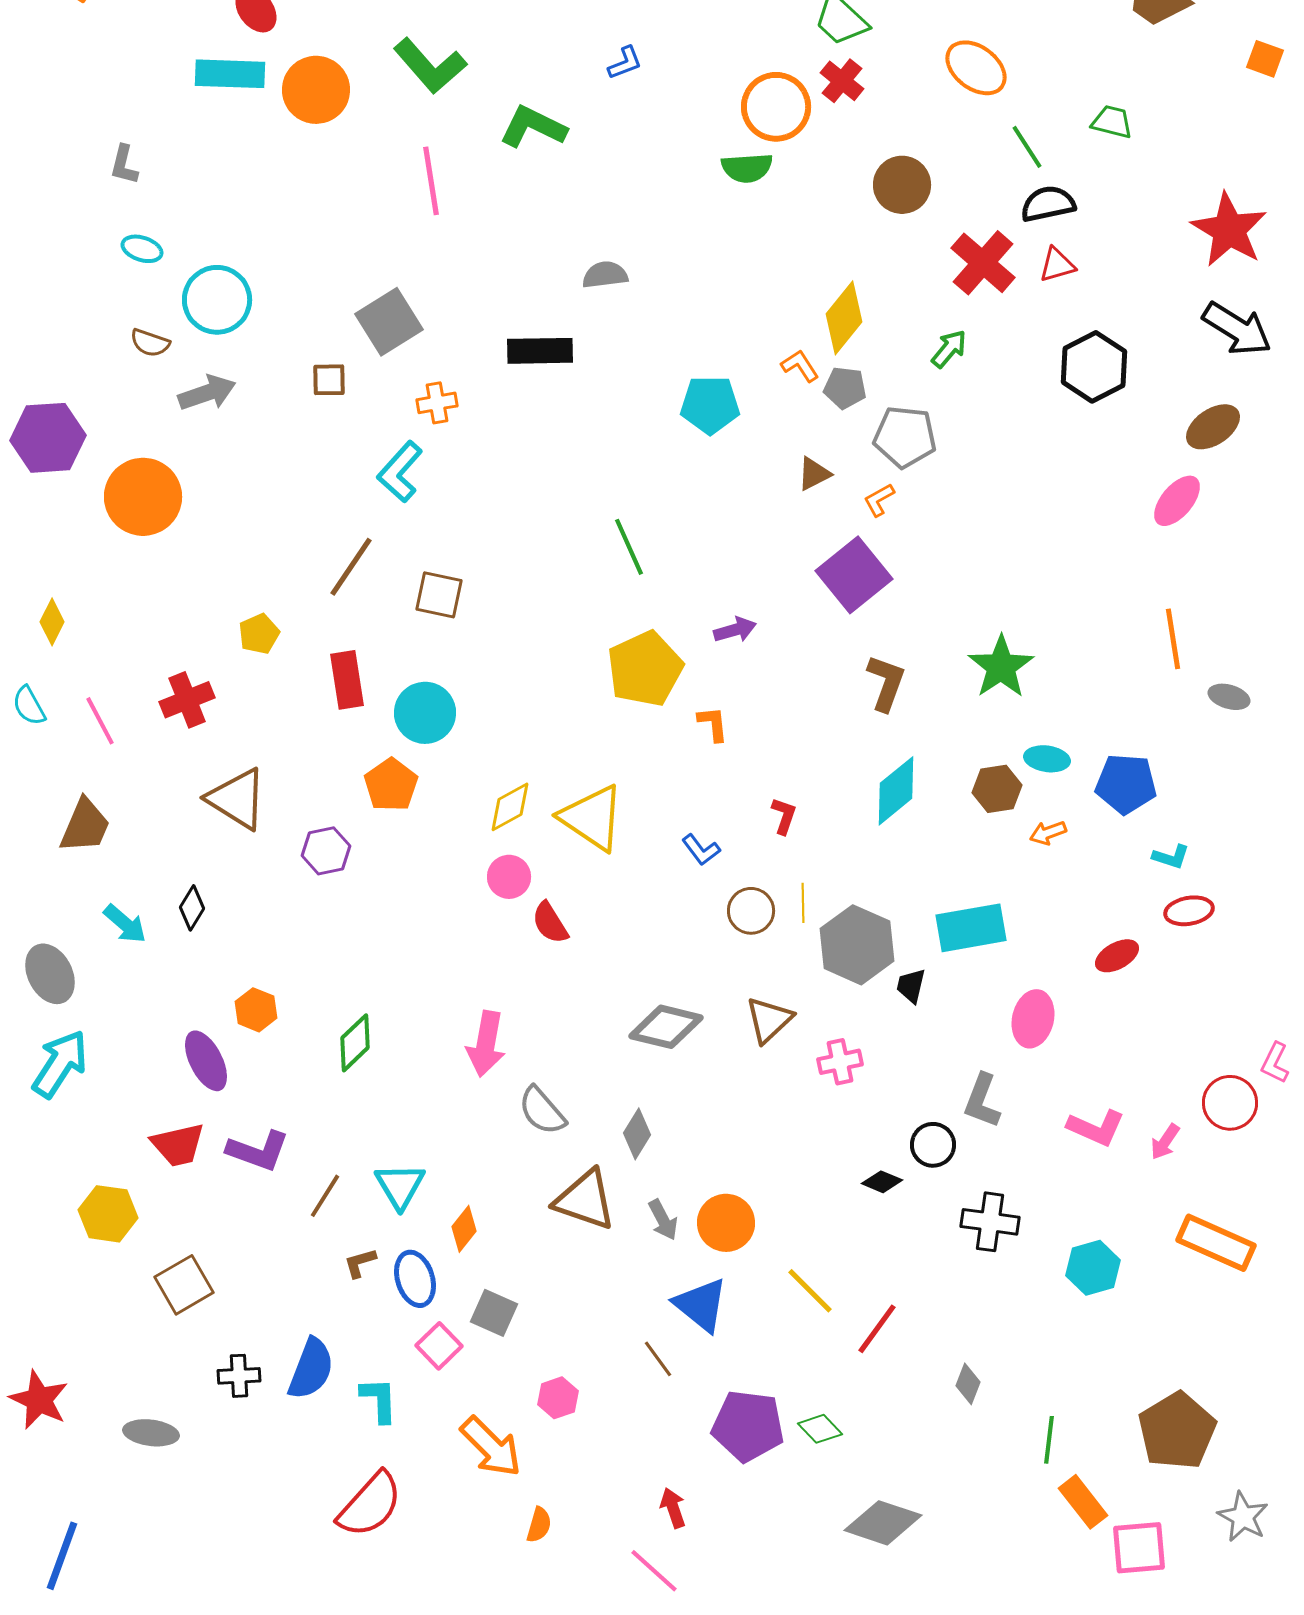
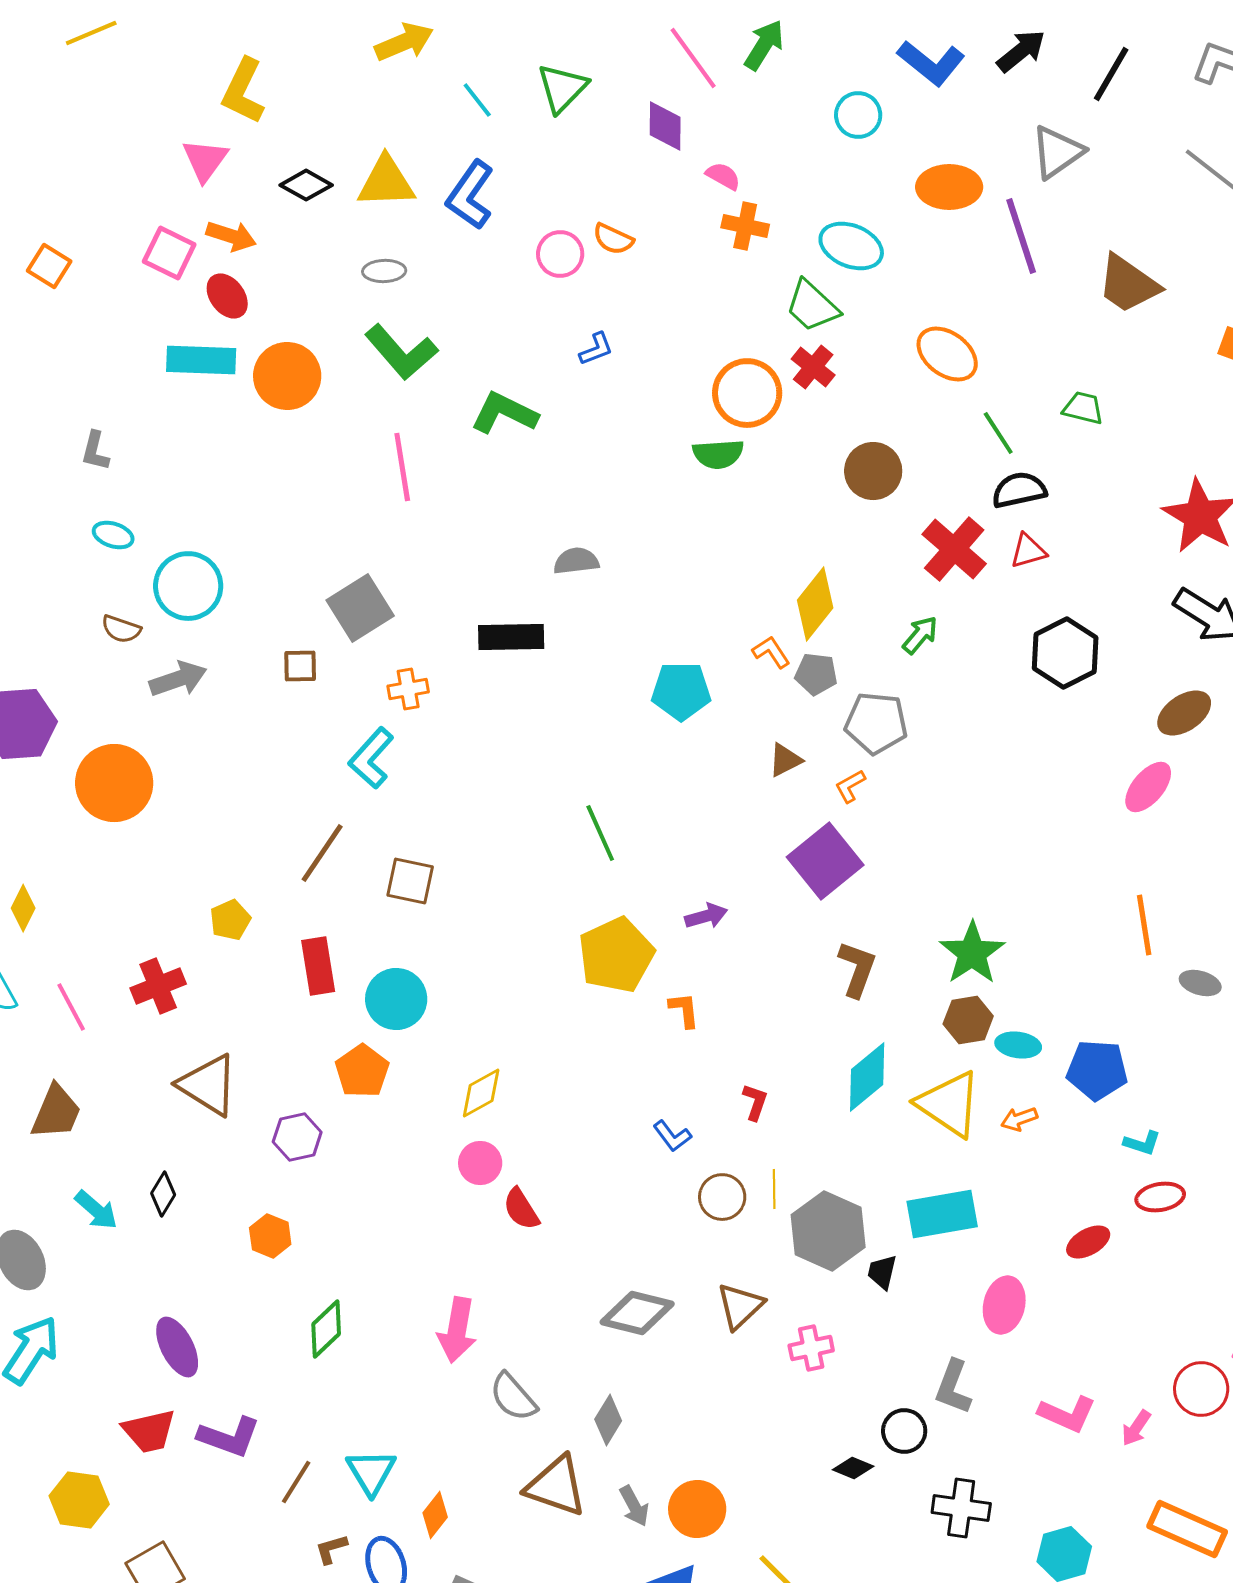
brown hexagon: (997, 789) -> (968, 1020), moved
yellow triangle: (592, 818) -> (949, 1104), moved
orange hexagon: (256, 1010) -> (270, 1236), moved

